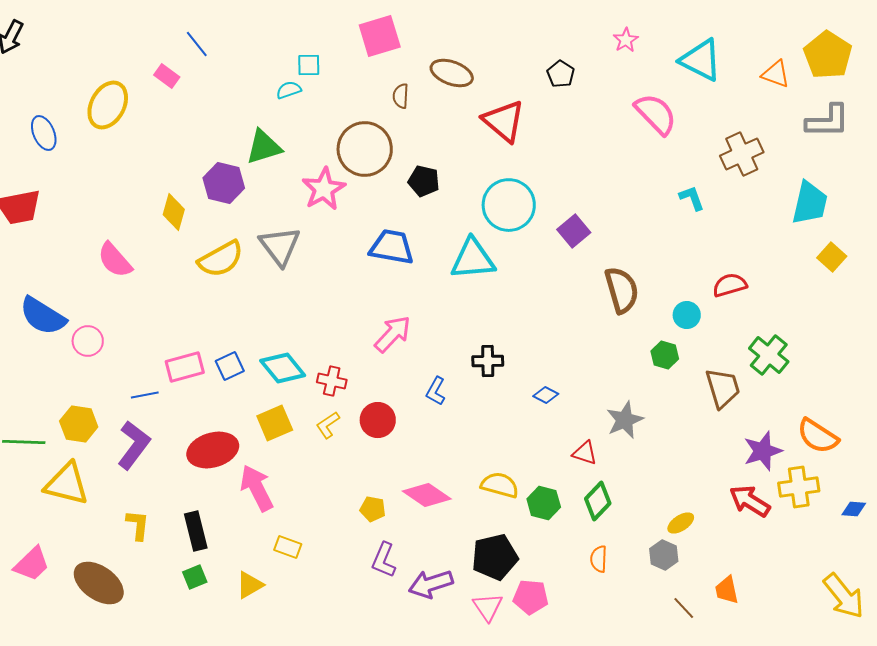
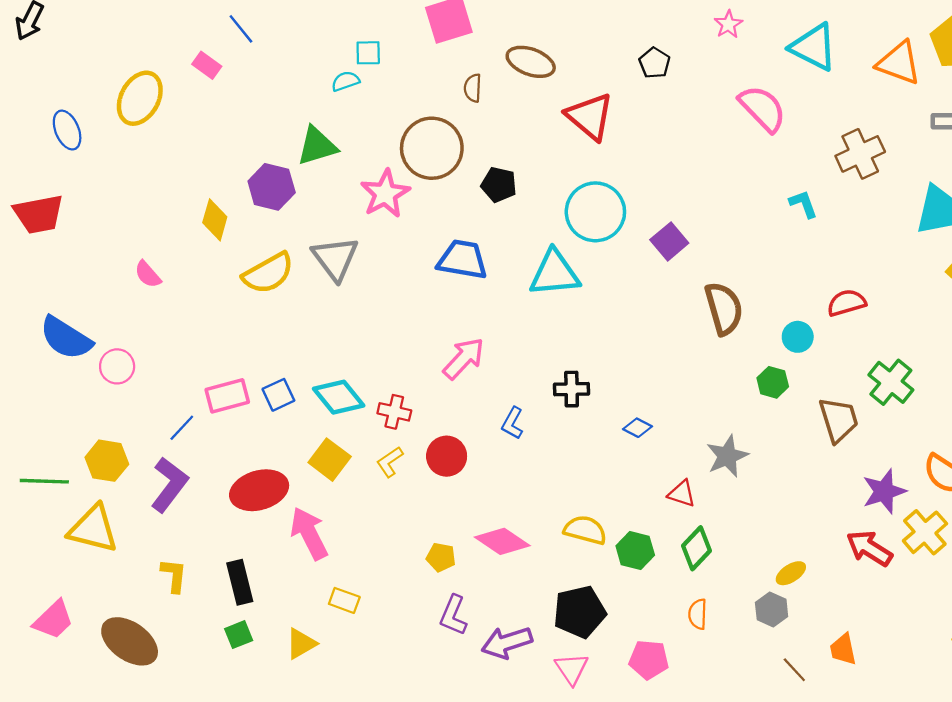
orange triangle: (776, 74) -> (899, 63), size x1.4
pink semicircle: (115, 260) -> (148, 274), size x0.7
blue line: (145, 395) -> (182, 428), turned -36
yellow square: (275, 423) -> (330, 460), turned -30
yellow cross: (799, 487) -> (925, 532), turned -33
pink pentagon: (531, 597) -> (649, 660), moved

